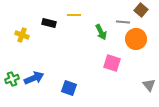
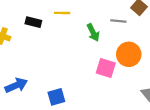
orange circle: (136, 39) -> (129, 54), moved
blue square: (69, 88) -> (56, 97), turned -35

